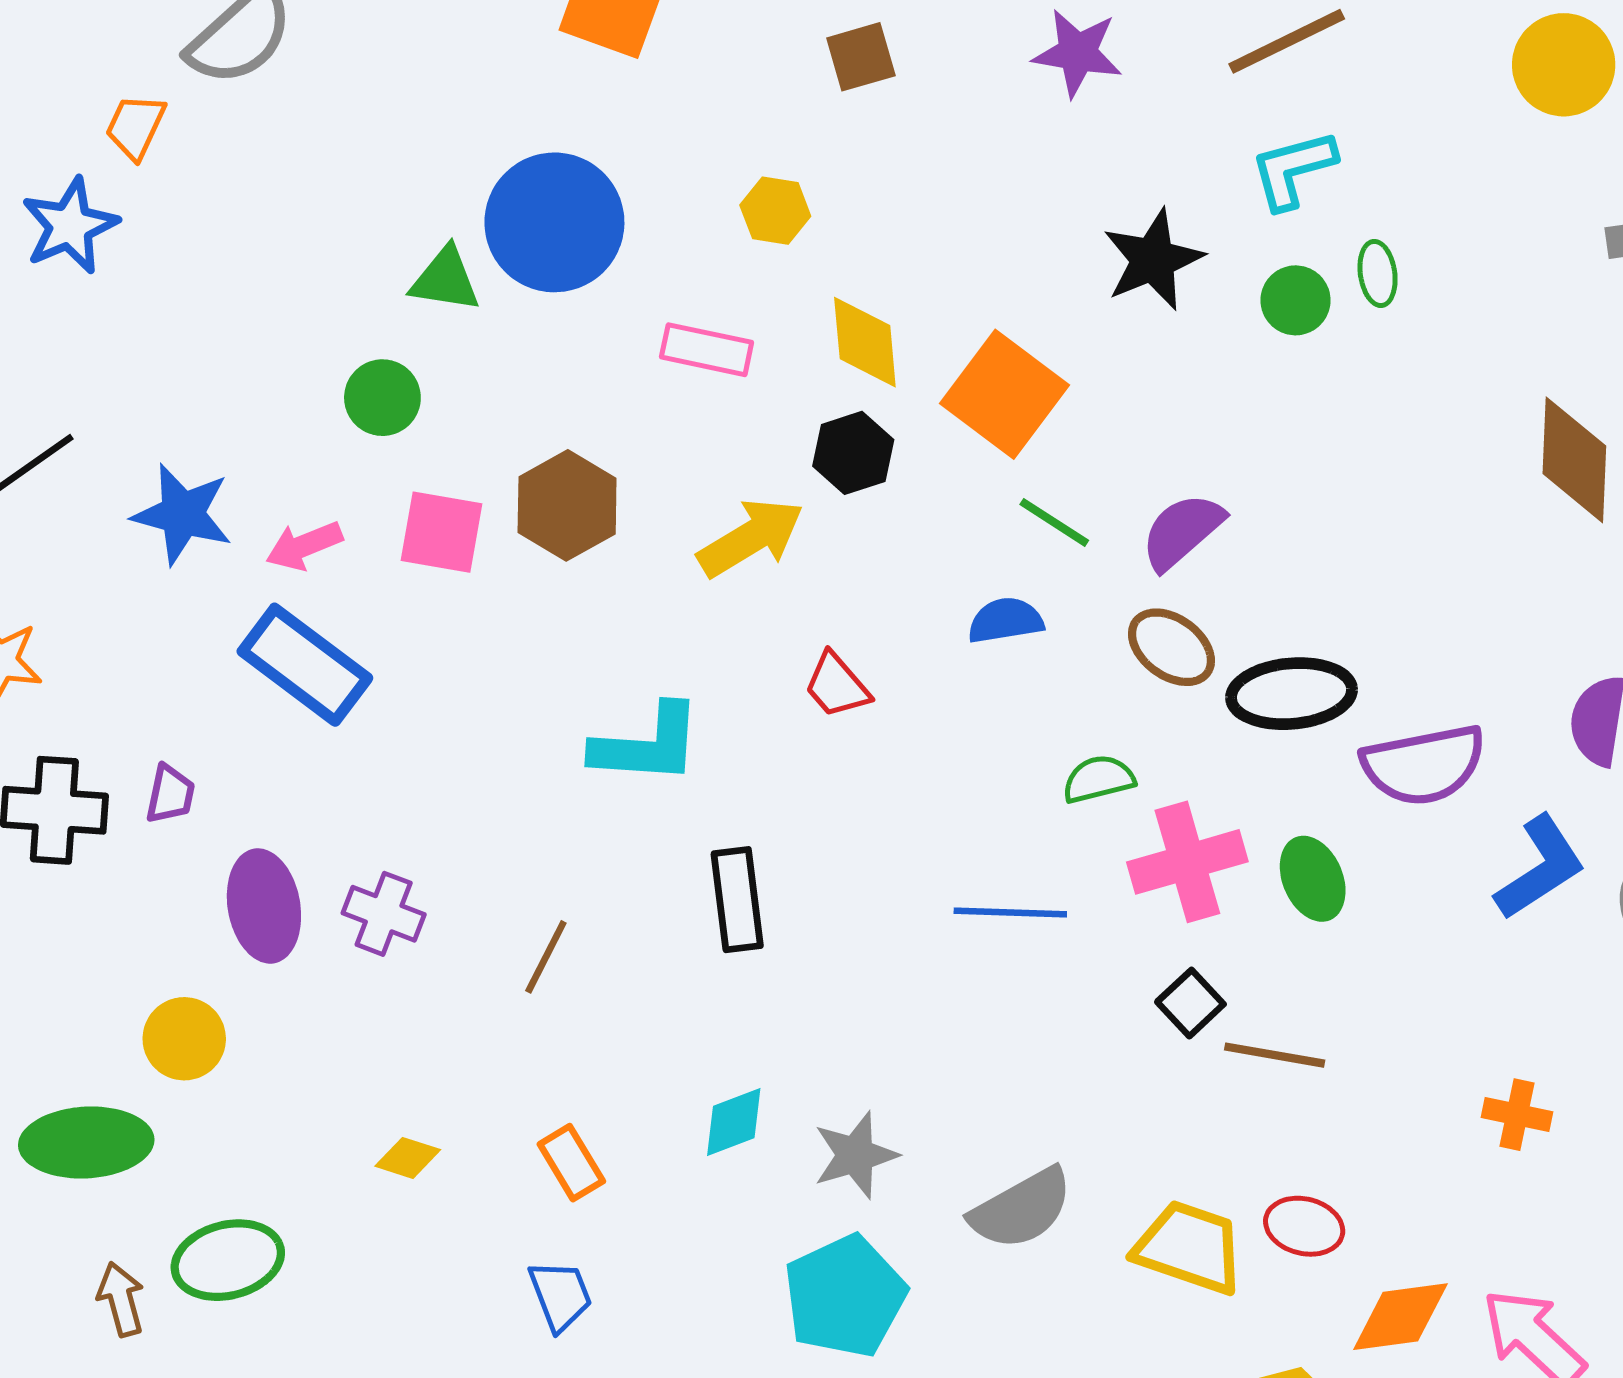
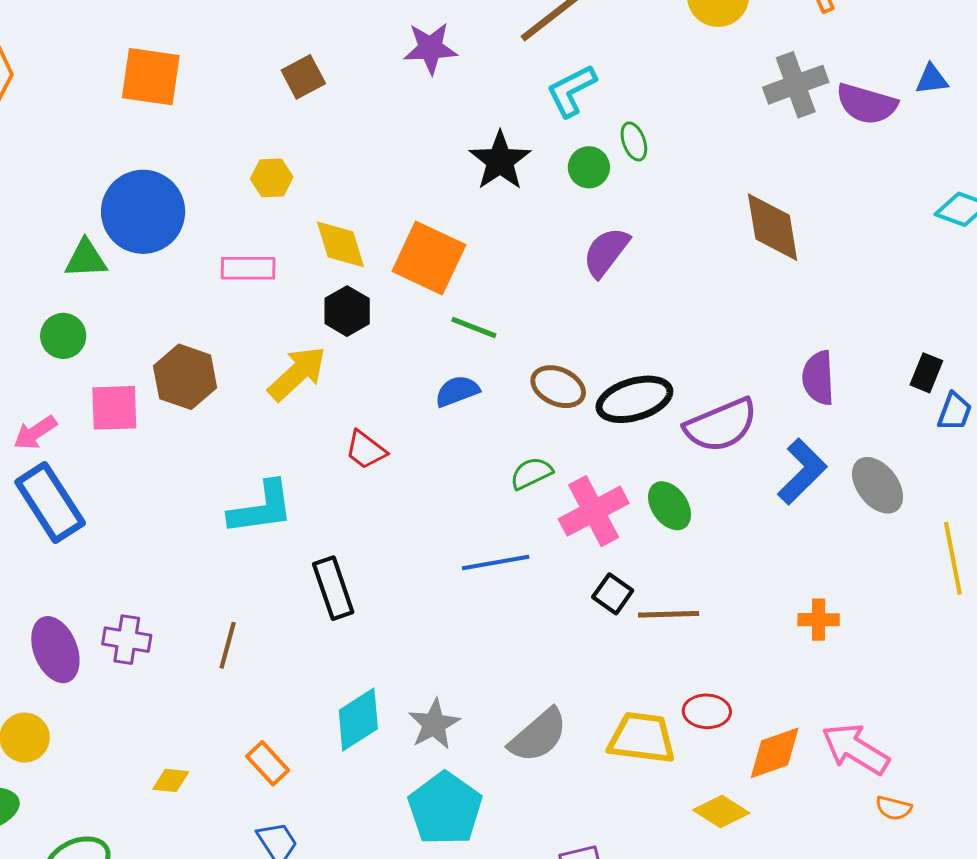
purple semicircle: (1182, 531) -> (606, 252), moved
blue rectangle: (305, 665) -> (50, 503), turned 32
cyan diamond: (734, 1122) -> (358, 720), size x1.4

